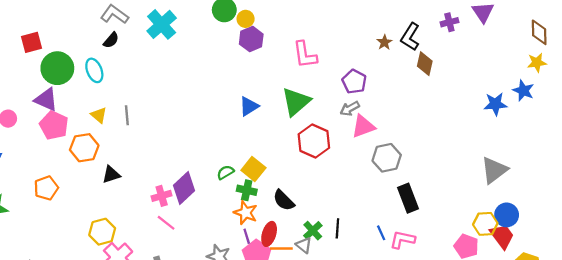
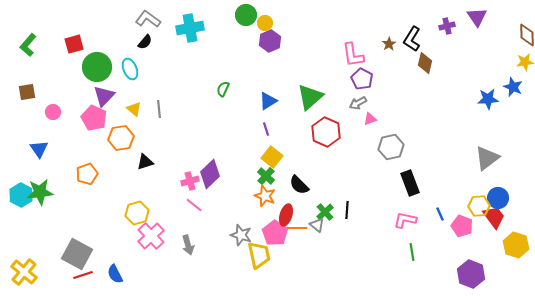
cyan cross: (162, 24) -> (190, 28), turned 32
pink L-shape: (305, 55) -> (353, 55), moved
purple triangle: (46, 100) -> (104, 96), moved, turned 50
pink triangle: (363, 126) -> (370, 119), size x0.6
green semicircle: (225, 172) -> (223, 89), moved, turned -35
green cross: (247, 190) -> (266, 176), turned 30
blue line: (381, 233) -> (440, 214), moved
purple line: (247, 236) -> (266, 129), moved

